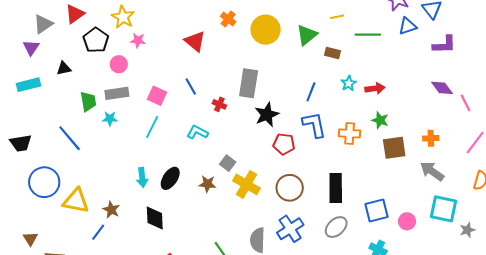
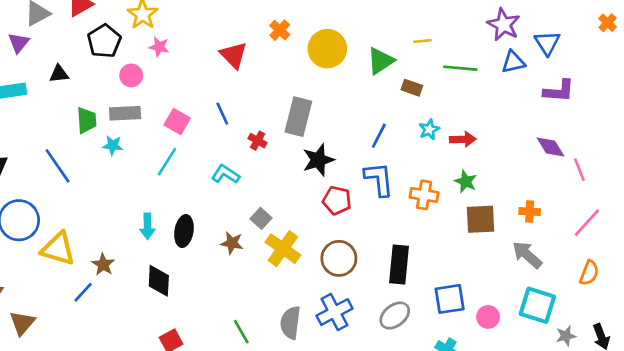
black ellipse: (170, 178) -> (184, 231), turned -30

